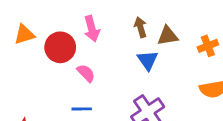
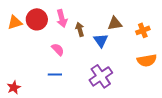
brown arrow: (140, 27) -> (80, 29), moved
red circle: (60, 47) -> (37, 19), moved

